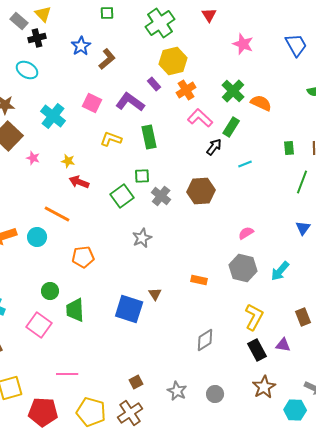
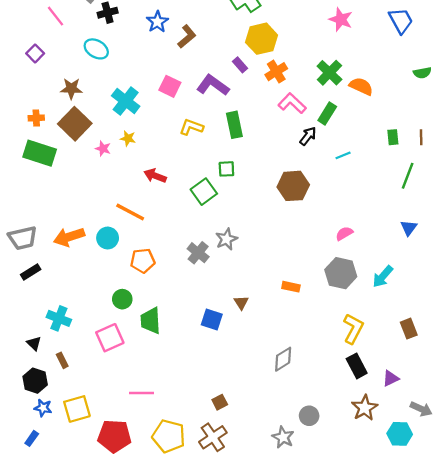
yellow star: (68, 161) -> (128, 138), moved
gray cross: (161, 196) -> (198, 253), moved
orange pentagon: (83, 257) -> (143, 261), moved
blue square: (129, 309) -> (212, 320), size x0.7
pink square: (39, 325) -> (110, 338), turned 30
gray diamond: (205, 340) -> (283, 359), moved
purple triangle: (283, 345) -> (391, 378), moved, turned -35
gray star: (177, 391) -> (283, 437), moved

